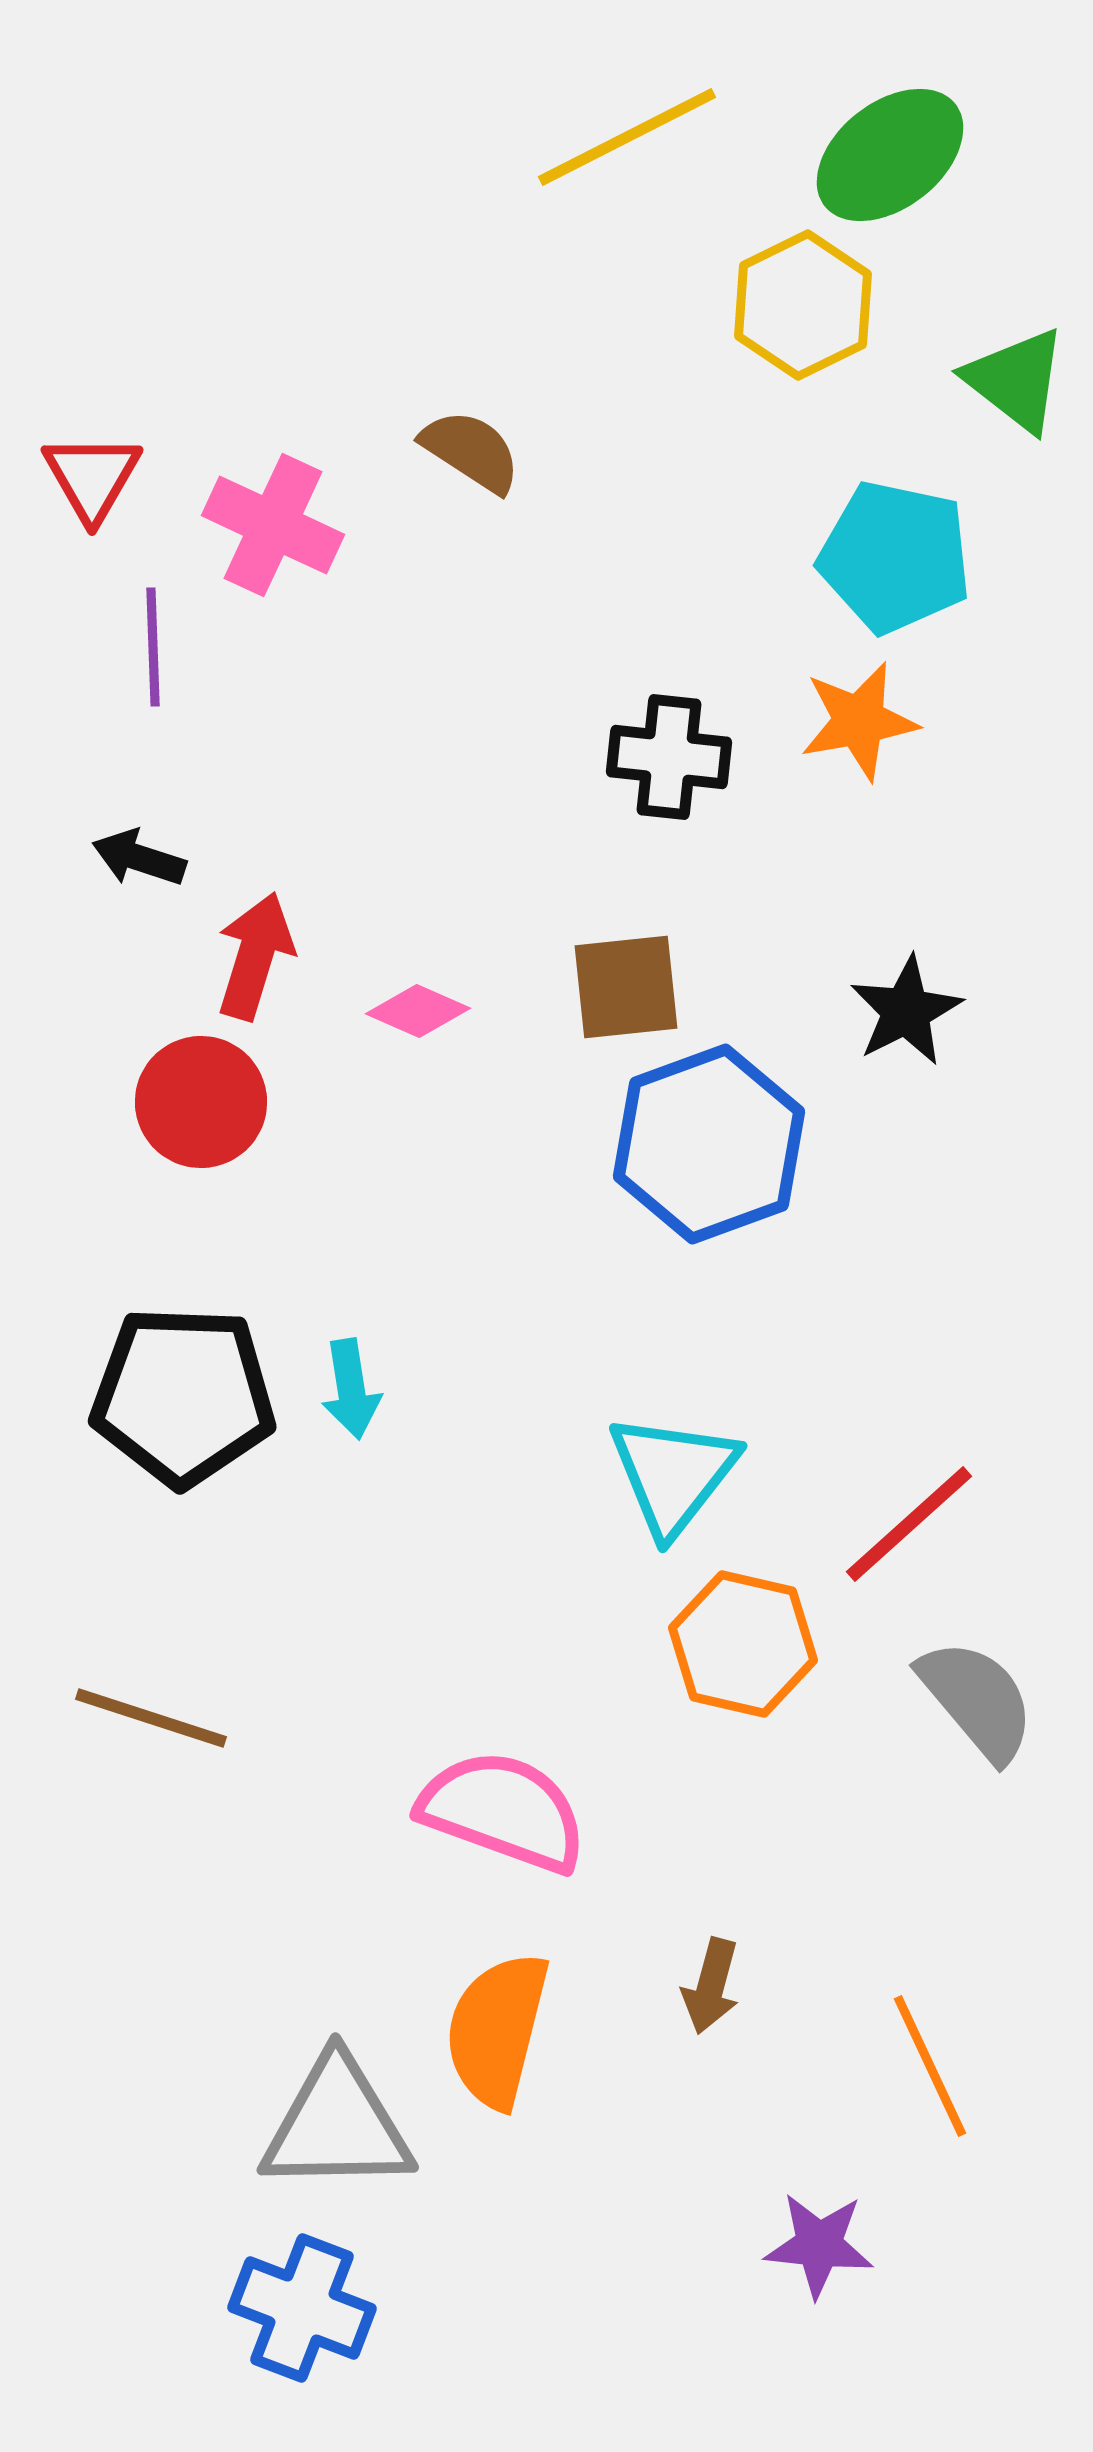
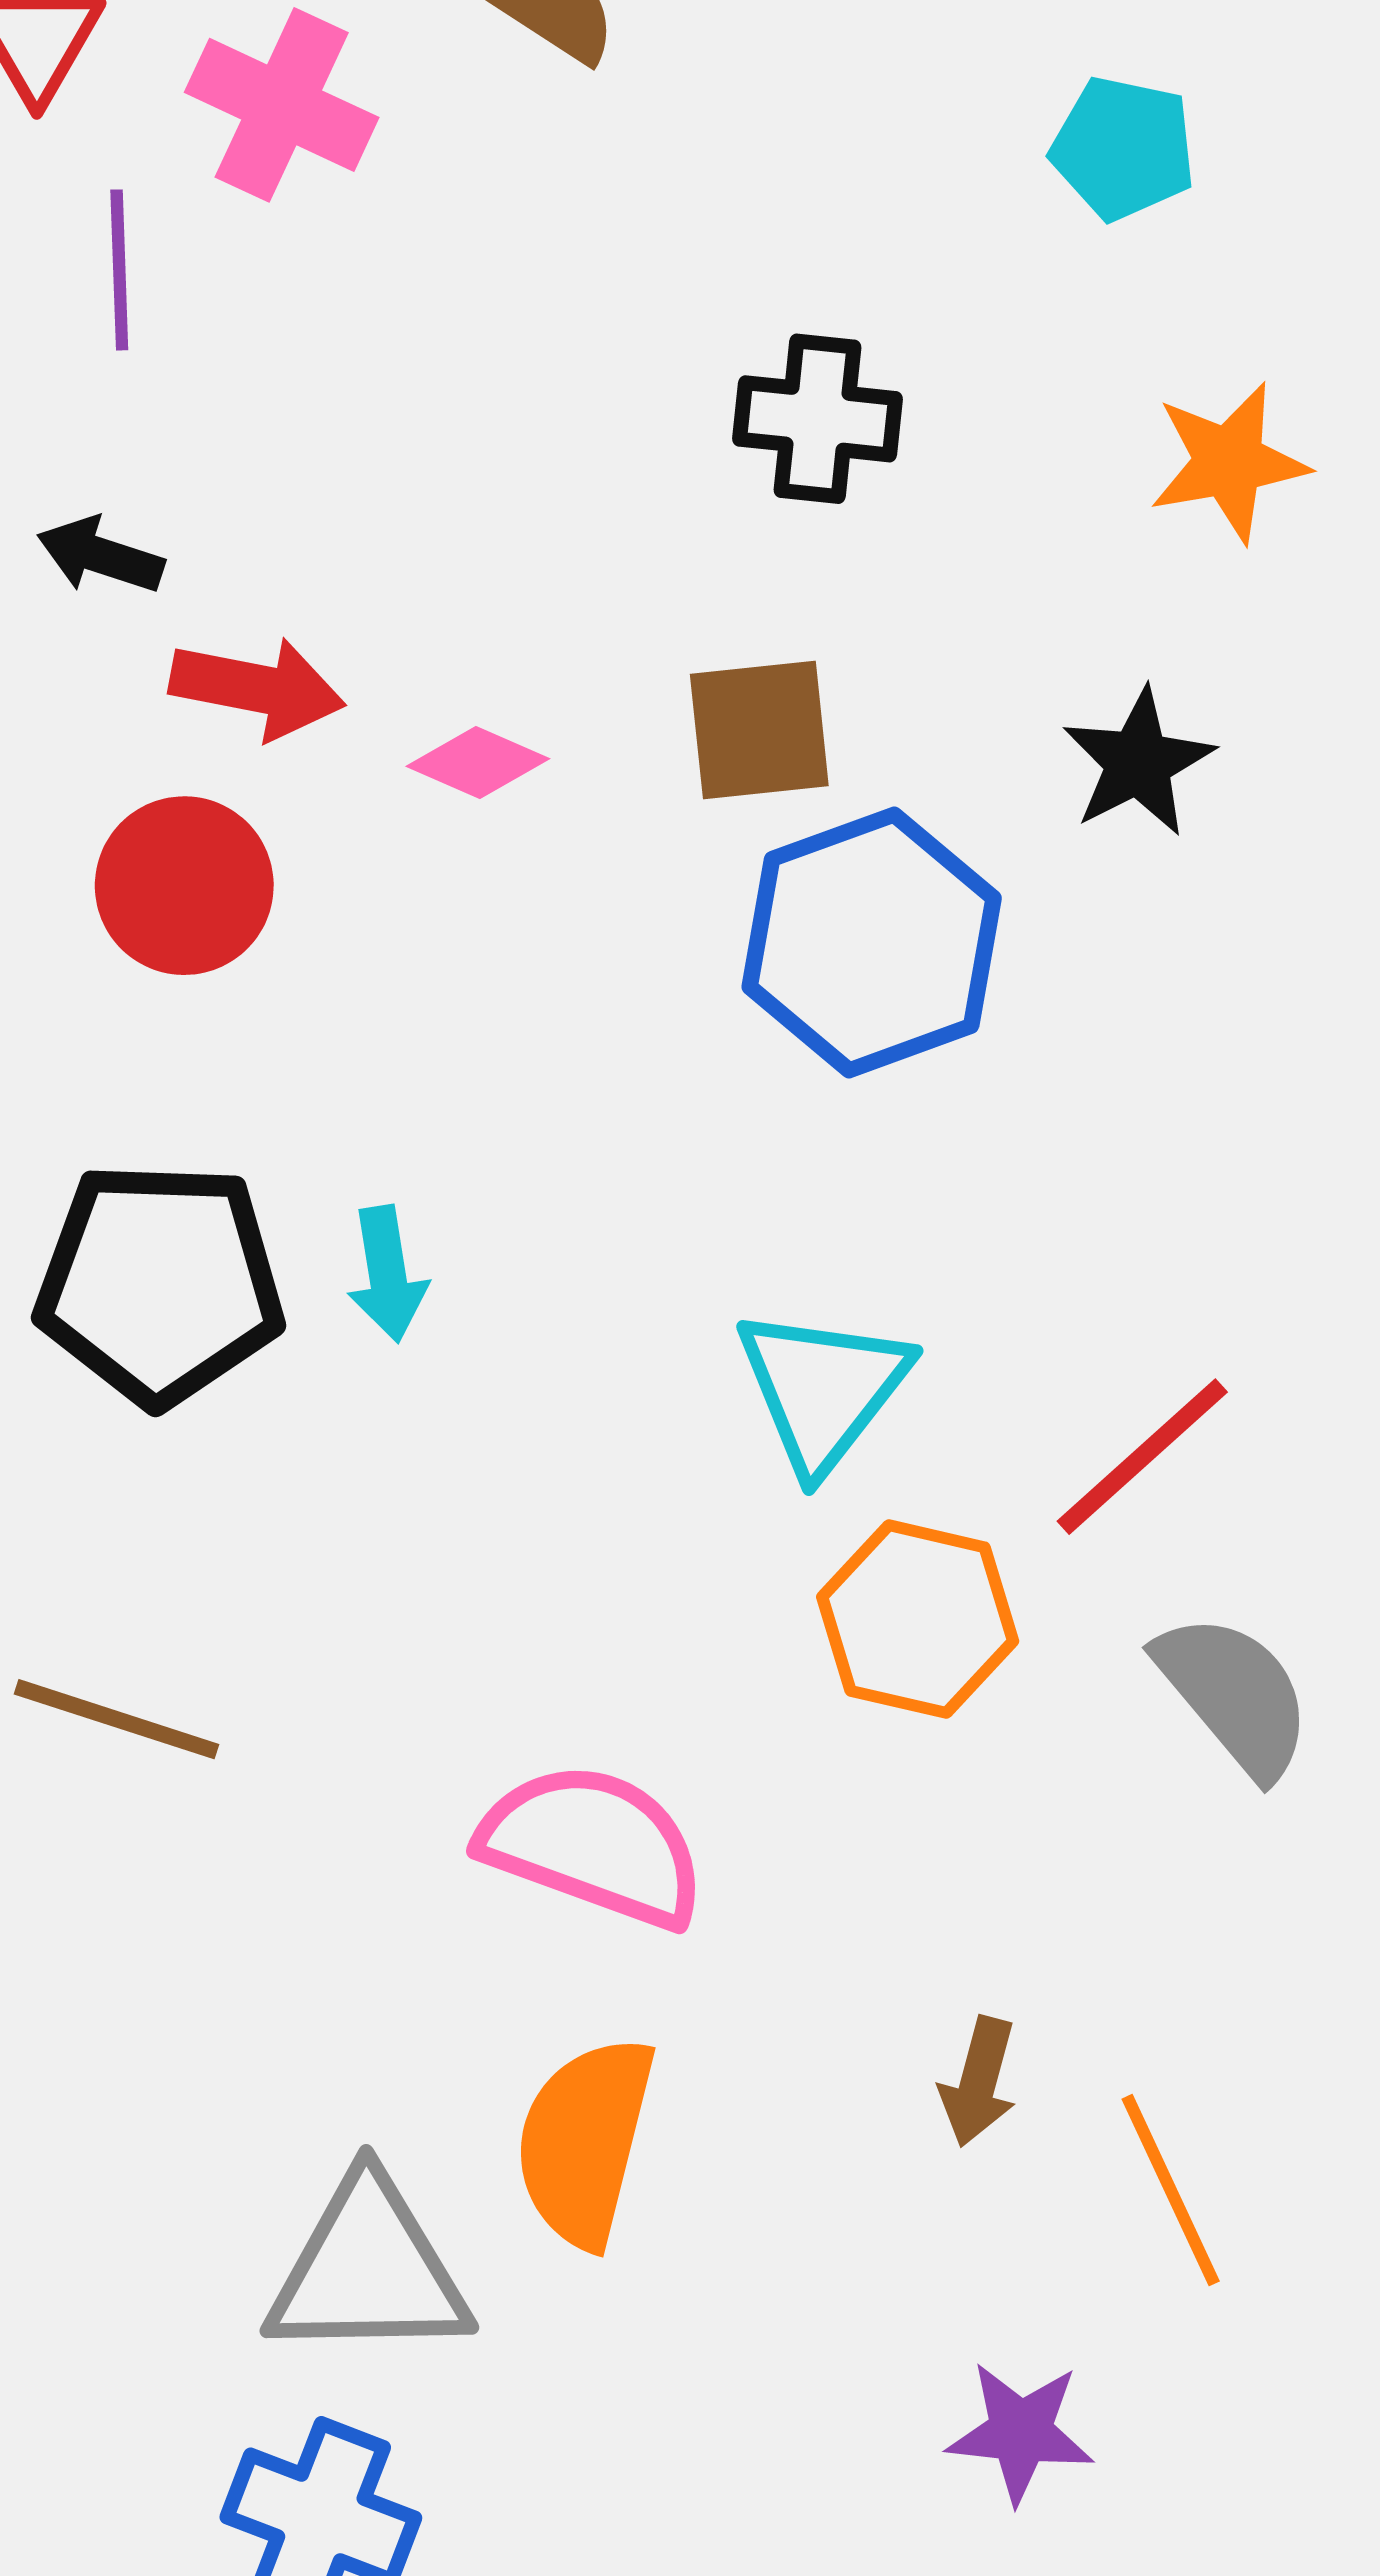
cyan pentagon: (895, 557) -> (1123, 148), size x0.7
orange star: (859, 721) -> (1229, 462), moved
red arrow: (255, 956) -> (257, 688), turned 84
brown arrow: (711, 1986) -> (979, 2082), moved

